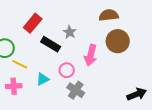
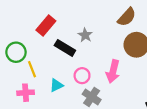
brown semicircle: (109, 15) -> (127, 17), turned 138
pink arrow: (91, 55) -> (113, 71), moved
yellow line: (20, 64) -> (32, 69), turned 42

